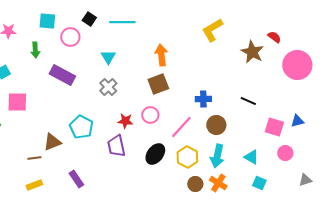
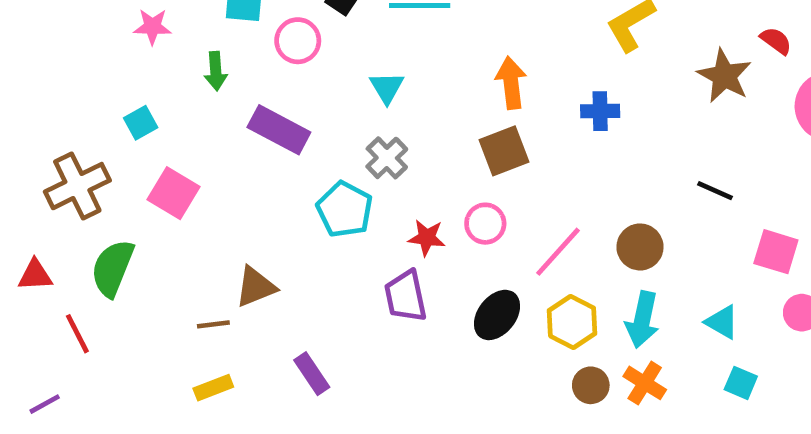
blue cross: (203, 99) -> (600, 111), moved
pink square: (17, 102) -> (173, 193), turned 30
cyan pentagon: (81, 127) -> (345, 209), moved

